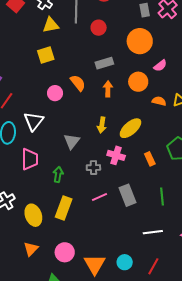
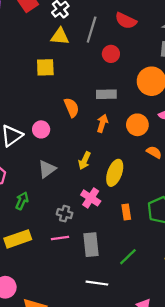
pink circle: (55, 93) -> (41, 129), moved
yellow ellipse: (130, 128) -> (115, 173), turned -45
gray cross: (93, 168) -> (65, 214), moved
green line: (162, 197) -> (128, 257), turned 36
yellow rectangle: (64, 208) -> (18, 239), turned 35
white line: (153, 232) -> (97, 283), moved

